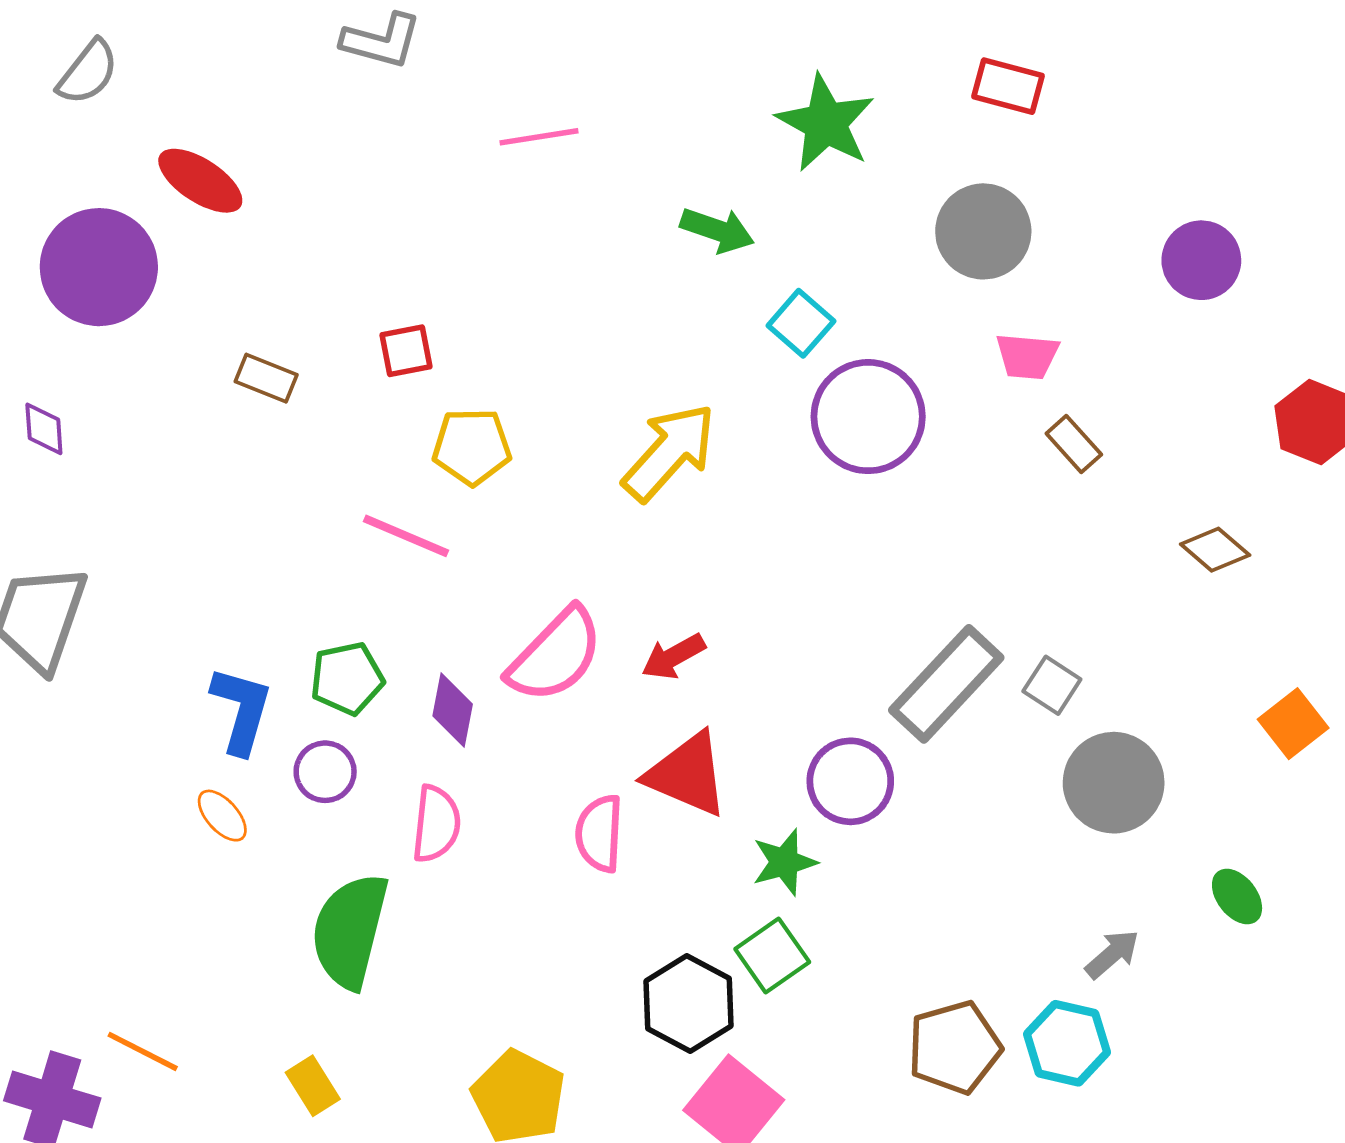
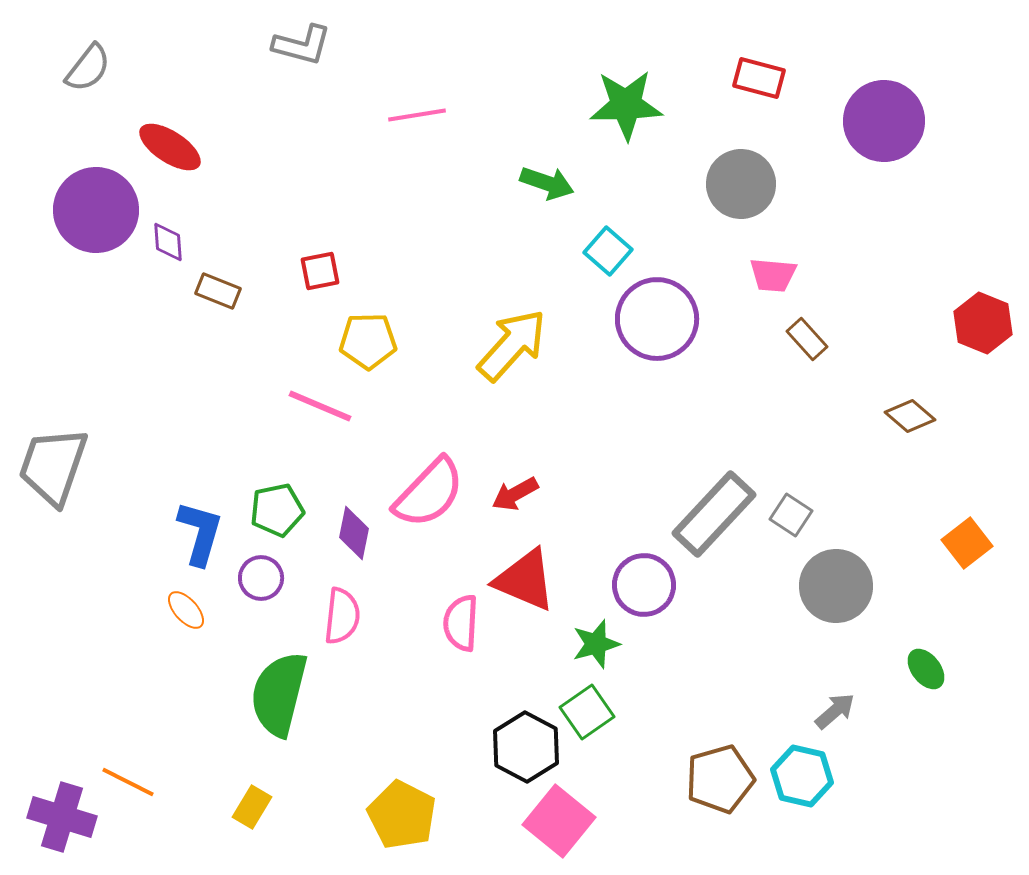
green star: (826, 123) -> (626, 105), turned -30
purple circle: (1201, 260) -> (884, 121), moved, size x1.4
purple diamond: (44, 429) -> (168, 242), moved
yellow rectangle: (313, 1086) -> (252, 807), turned 63

